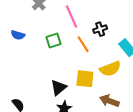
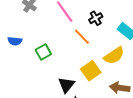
green square: (53, 40) -> (43, 52), moved
yellow square: (85, 79) -> (91, 71), turned -30

